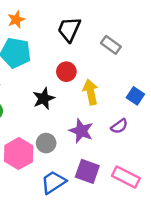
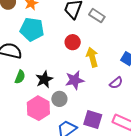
gray rectangle: (111, 45) -> (97, 16), moved
black star: (44, 98) -> (44, 79), moved
purple star: (81, 131) -> (75, 80), moved, turned -30

